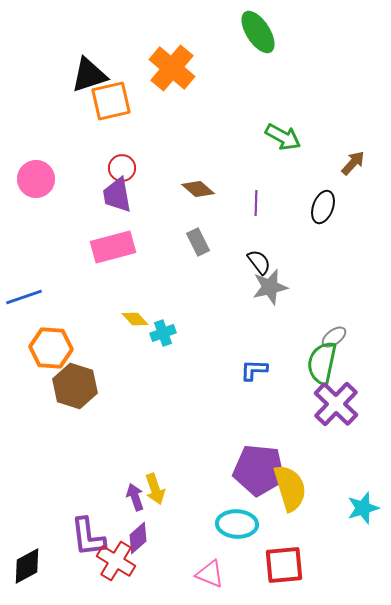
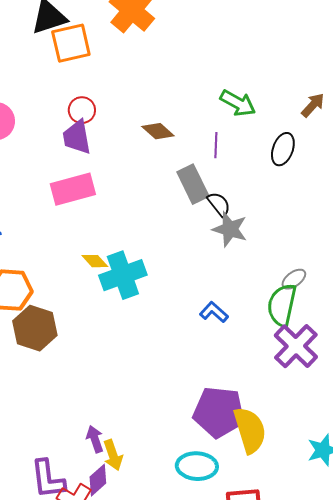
green arrow: (283, 137) -> (238, 103), moved
gray rectangle: (198, 242) -> (193, 184), moved, size x1.4
gray star: (270, 287) -> (230, 229), turned 30
cyan cross: (163, 333) -> (123, 275), size x1.8
blue L-shape: (254, 370) -> (214, 312), turned 40
yellow arrow: (155, 489) -> (113, 455), moved

